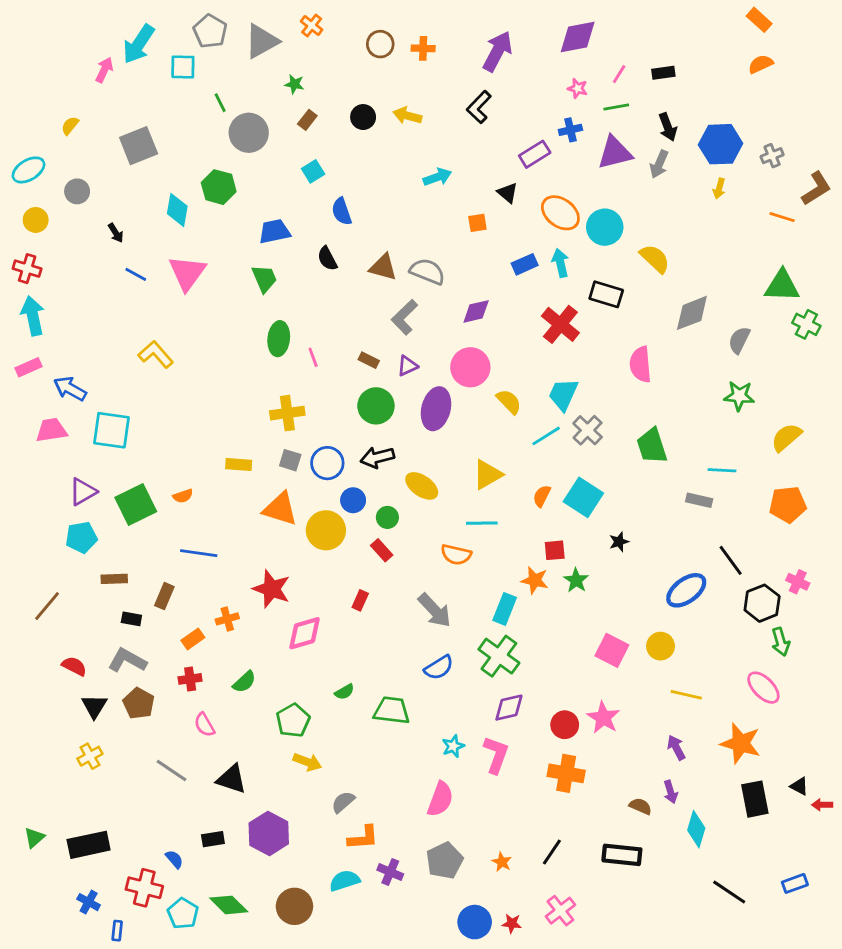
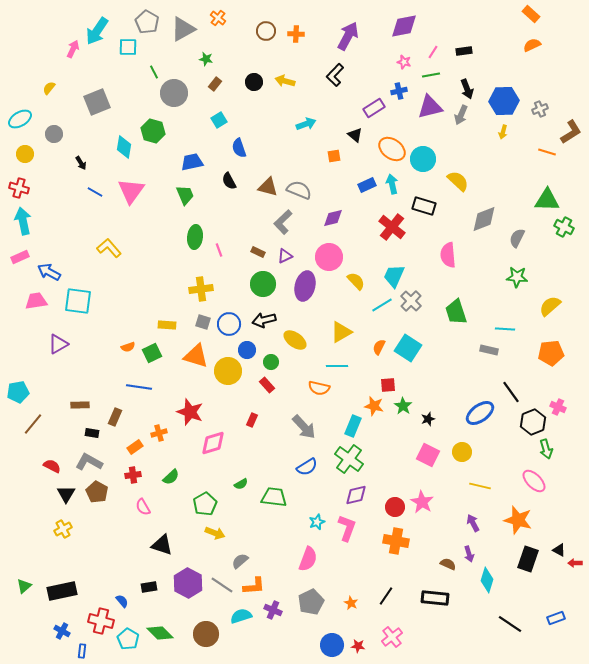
green square: (136, 505) -> (152, 353), moved, size x0.7
cyan pentagon: (81, 537) -> (18, 392), moved
black star: (619, 542) -> (428, 419), moved
gray line: (171, 770) -> (222, 585), moved
black rectangle: (755, 799) -> (528, 559), turned 30

